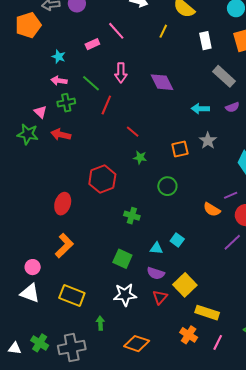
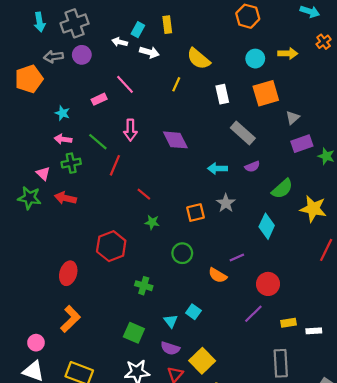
purple line: (231, 195) -> (237, 257), moved
orange semicircle: (212, 210) -> (218, 275), moved
cyan triangle: (156, 248) -> (171, 321), turned 48

